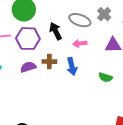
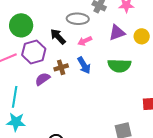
green semicircle: (105, 77) -> (119, 66), size x1.6

